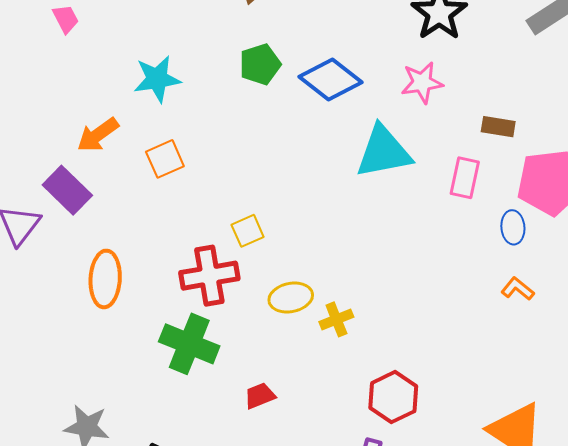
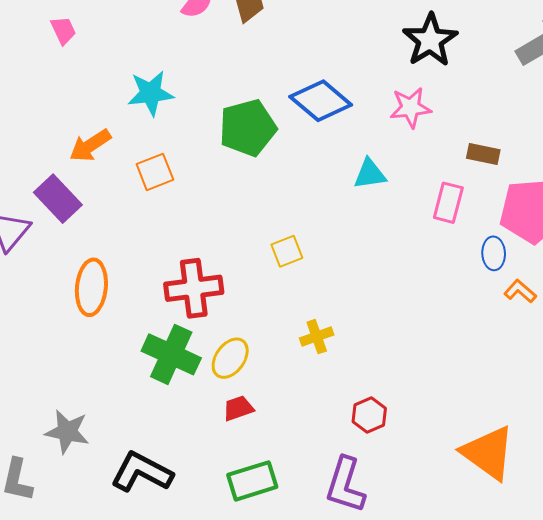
green pentagon: (260, 64) -> (248, 128), moved, size x1.4
cyan triangle: (384, 152) -> (370, 174), size x0.6
yellow square: (248, 231) -> (287, 251), moved
orange L-shape: (518, 289) -> (520, 291), moved
yellow ellipse: (291, 298) -> (230, 358), moved, turned -45
red hexagon: (393, 397) -> (369, 415), size x0.7

